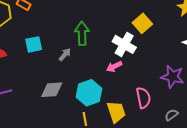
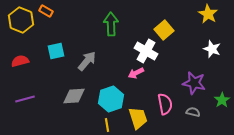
green arrow: (82, 33) -> (111, 24), moved
gray arrow: (65, 55) -> (87, 61), size x1.5
gray semicircle: (171, 115) -> (193, 112), moved, turned 48

